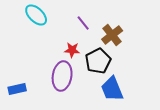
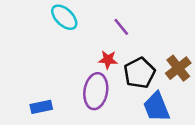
brown cross: (112, 35) -> (178, 68), moved

